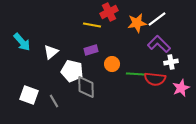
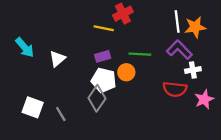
white line: (157, 19) -> (177, 21), turned -60
orange star: (137, 23) -> (195, 27), moved
white pentagon: (72, 71) -> (104, 80), moved
green line: (136, 74) -> (140, 54), moved
gray diamond: (86, 87) -> (97, 98), turned 35

